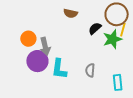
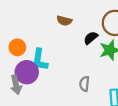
gray arrow: (45, 46) -> (16, 85), moved
cyan L-shape: (59, 69) -> (40, 60), moved

